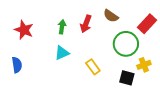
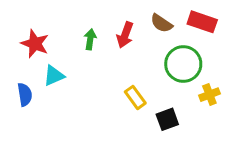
red rectangle: (147, 24) -> (202, 22), moved, turned 66
cyan triangle: (62, 53) -> (54, 76), moved
black square: (127, 78) -> (167, 119), moved, turned -35

